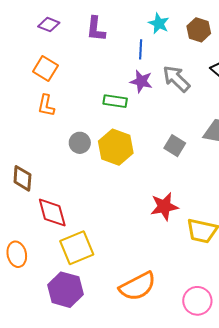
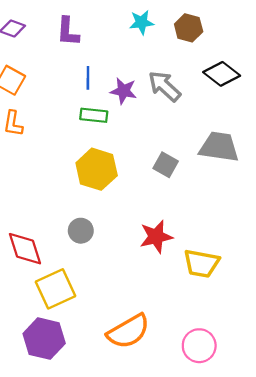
cyan star: (159, 23) -> (141, 22), turned -30
blue line: (141, 49) -> (88, 78), moved
gray circle: (80, 143) -> (81, 231), moved

